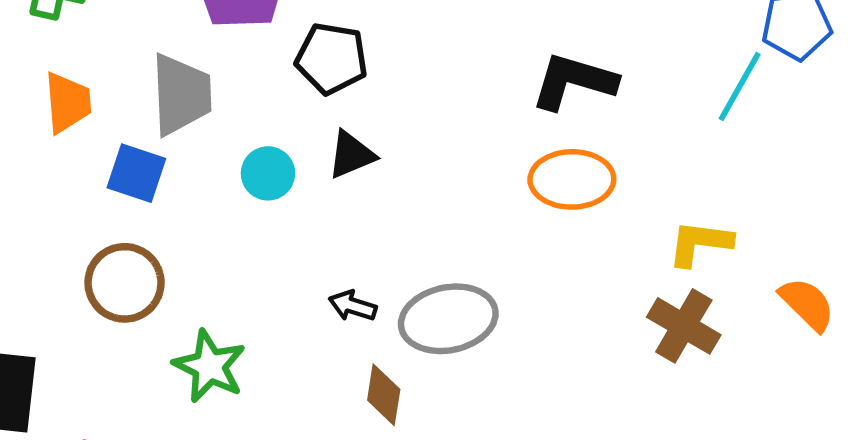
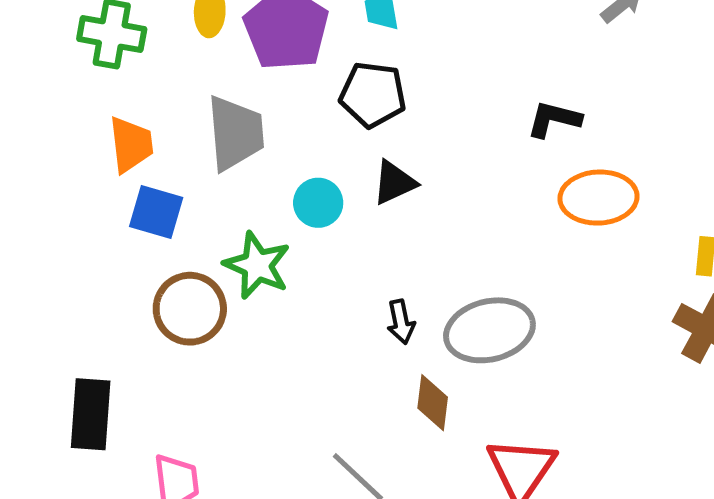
black L-shape: (574, 81) -> (554, 119), moved, size x0.7
blue square: (136, 173) -> (156, 212), moved
black arrow: (353, 306) -> (401, 322), turned -117
green star: (210, 366) -> (257, 265), moved

